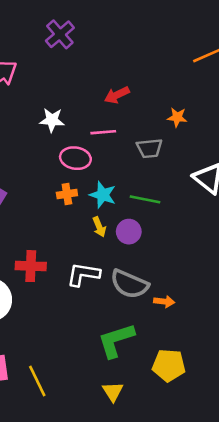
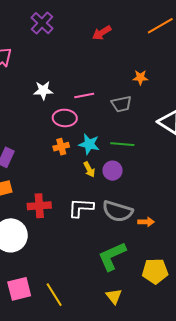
red arrow: (117, 95) -> (102, 33), moved

